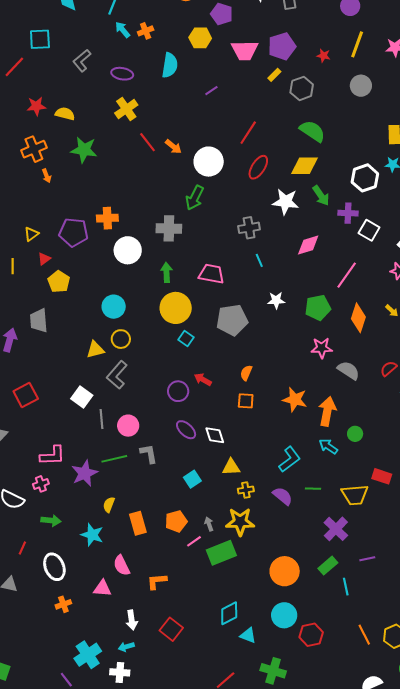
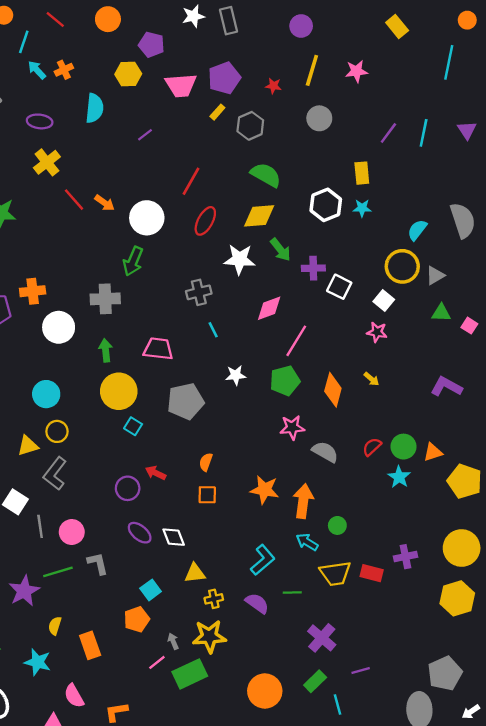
white hexagon: (365, 178) -> (326, 205), moved
pink line: (347, 275) -> (296, 341), moved
yellow trapezoid: (355, 495) -> (335, 573), moved
orange pentagon: (176, 521) -> (137, 619), moved

